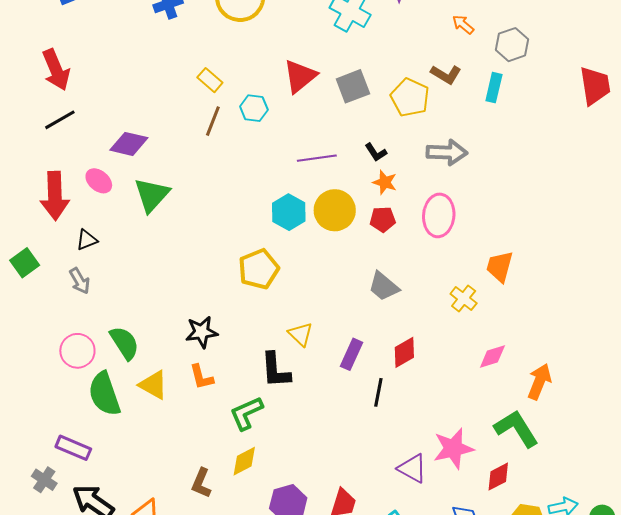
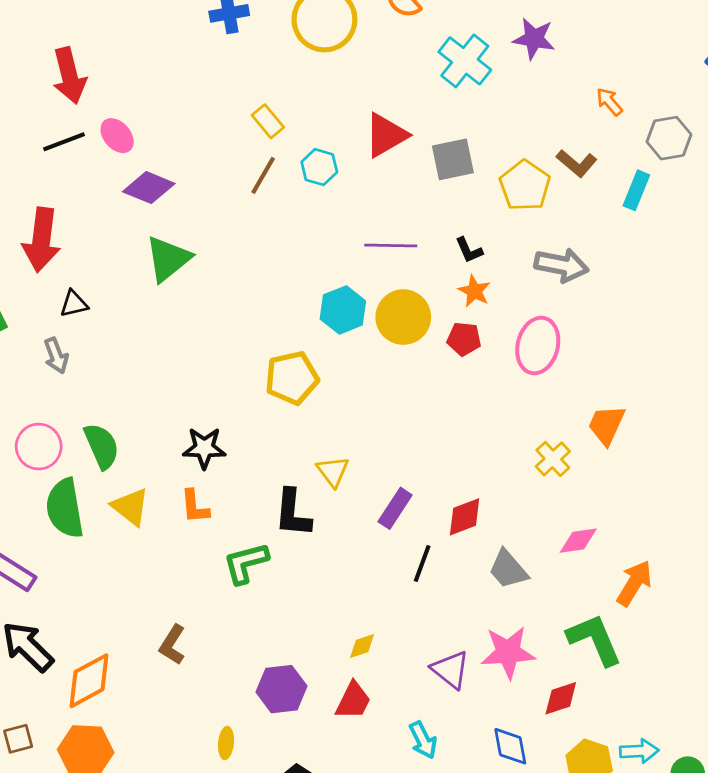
pink ellipse: (99, 181) -> (117, 136), moved
gray trapezoid: (384, 286) -> (508, 569), moved
yellow diamond: (244, 461) -> (362, 646), moved, size x0.7

